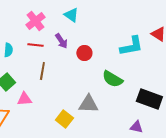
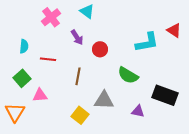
red line: (35, 45) -> (48, 59), moved
brown line: (42, 71) -> (78, 76), moved
purple triangle: (136, 127) -> (138, 111), moved

